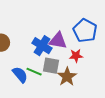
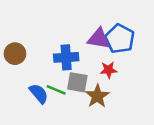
purple triangle: (58, 41) -> (99, 39), moved
blue cross: (42, 46) -> (66, 57), turned -36

